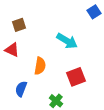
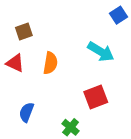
cyan arrow: (67, 41) -> (101, 52), moved
orange semicircle: (40, 66) -> (50, 63), moved

